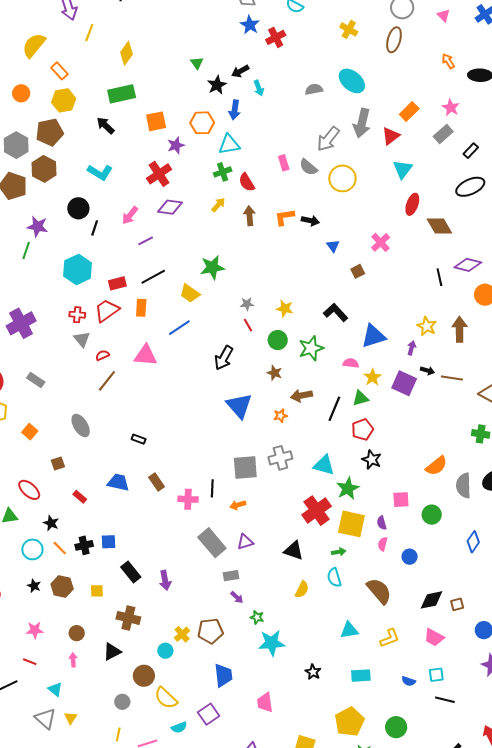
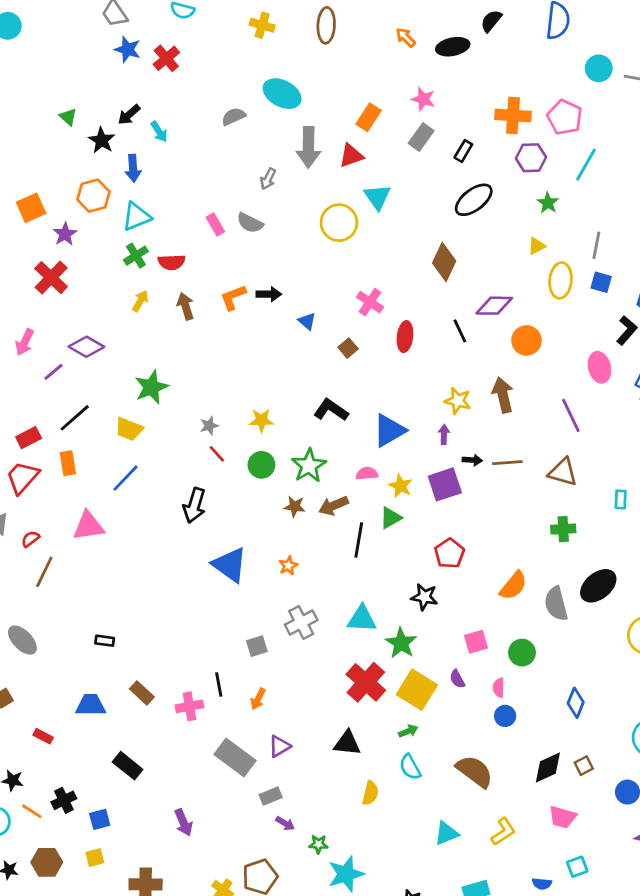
red triangle: (391, 136) -> (351, 156), turned 30
gray arrow: (328, 139) -> (268, 179), size x0.6
yellow circle: (342, 178) -> (339, 223), moved
red semicircle: (247, 182) -> (172, 262), turned -48
red ellipse: (412, 204) -> (405, 337), moved
purple diamond: (170, 207) -> (86, 347), moved, turned 35
brown diamond: (439, 226) -> (444, 262), turned 68
brown star: (275, 373) -> (295, 506), moved
purple square: (404, 383) -> (445, 484), turned -30
brown arrow: (301, 396) -> (333, 506), moved
red pentagon: (363, 430) -> (449, 553), moved
gray square: (245, 468) -> (257, 646), size x0.6
orange arrow: (238, 505) -> (258, 699), turned -35
yellow square: (351, 524) -> (417, 690), turned 32
blue square: (109, 542) -> (100, 819), moved
blue diamond: (473, 542) -> (576, 703), moved
pink semicircle: (383, 544) -> (499, 688), moved
black rectangle: (131, 572) -> (128, 766), moved

